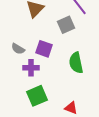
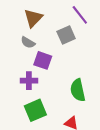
gray semicircle: (18, 49) -> (28, 42), moved
green semicircle: (76, 63) -> (78, 90), moved

